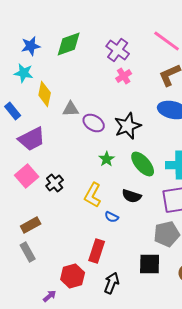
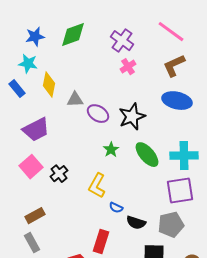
blue rectangle: (13, 111) -> (17, 89), moved
black semicircle: (132, 196) -> (136, 223), moved

